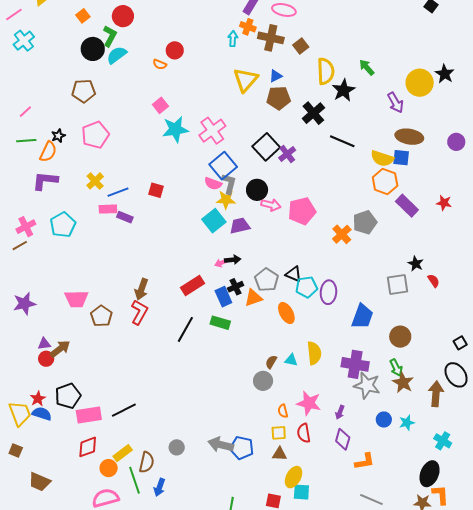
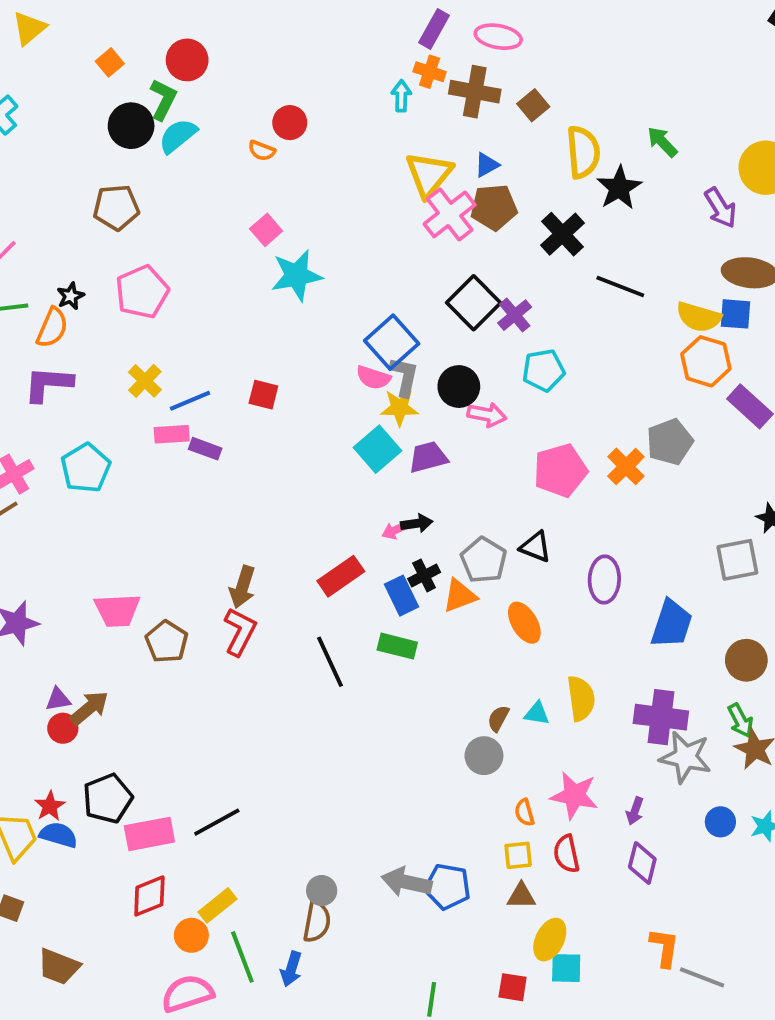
pink cross: (212, 131) -> (450, 214), moved
pink pentagon: (302, 211) -> (560, 470), moved
cyan pentagon: (307, 287) -> (544, 370), moved
black line: (185, 329) -> (330, 662), turned -52
orange L-shape: (365, 461) -> (664, 948), moved, turned -70
brown semicircle: (147, 462) -> (317, 922), moved

